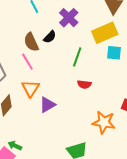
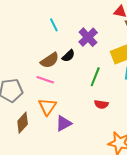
brown semicircle: (31, 42) -> (50, 60), turned -102
pink line: (27, 62) -> (45, 80), turned -42

